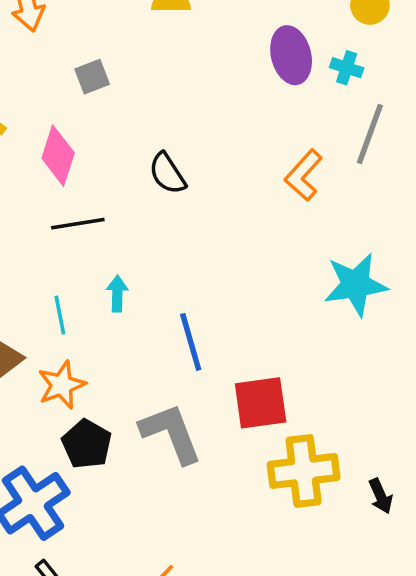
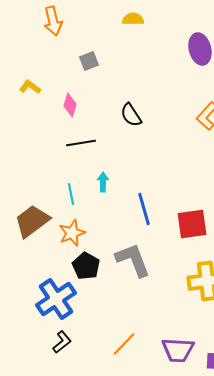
pink diamond: (58, 156) -> (70, 105), size x0.7
red square: (261, 403) -> (192, 224), moved

